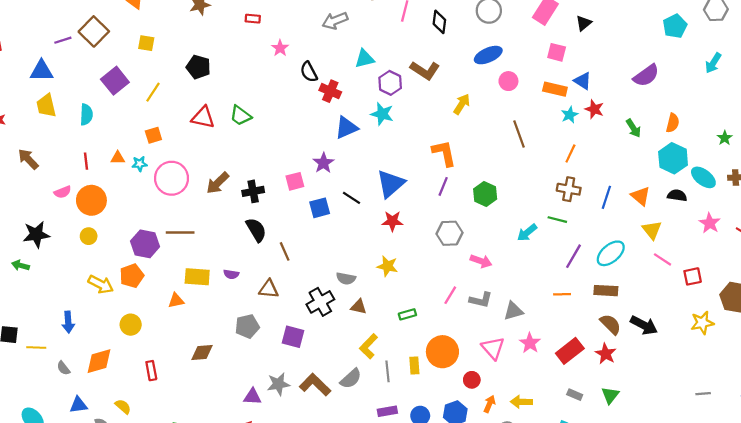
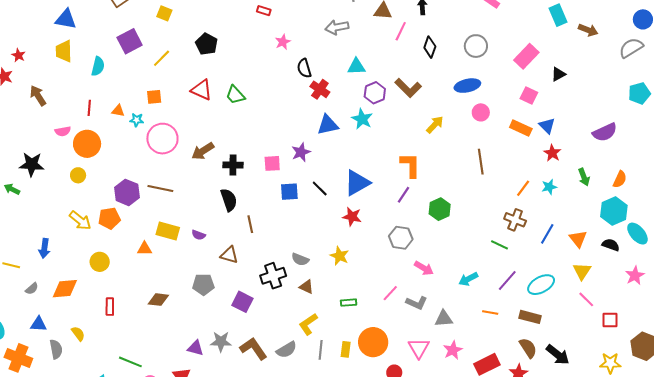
cyan star: (570, 115) -> (549, 187), moved
cyan arrow: (527, 233) -> (468, 279), moved
gray semicircle: (63, 368) -> (32, 289), turned -104

